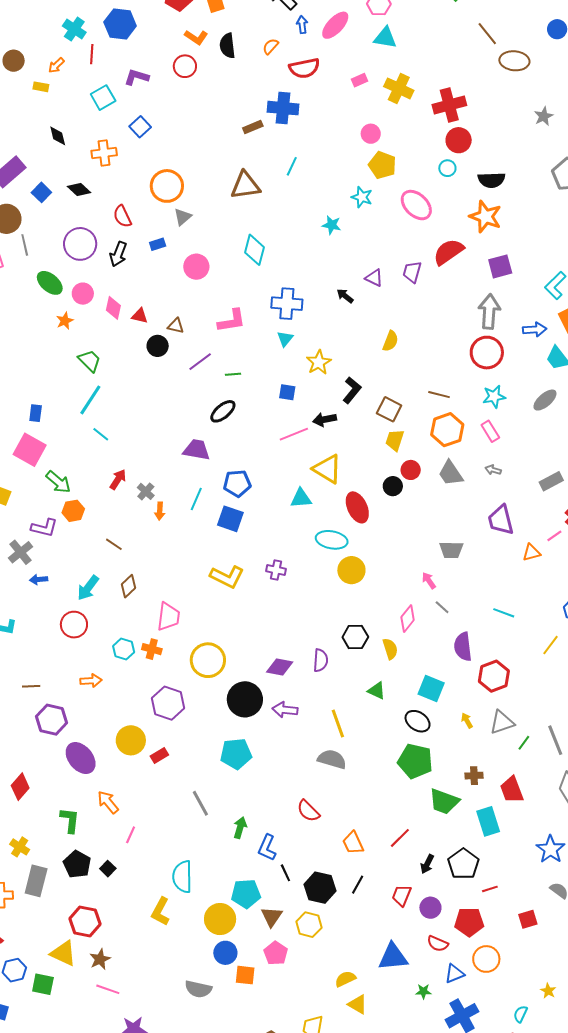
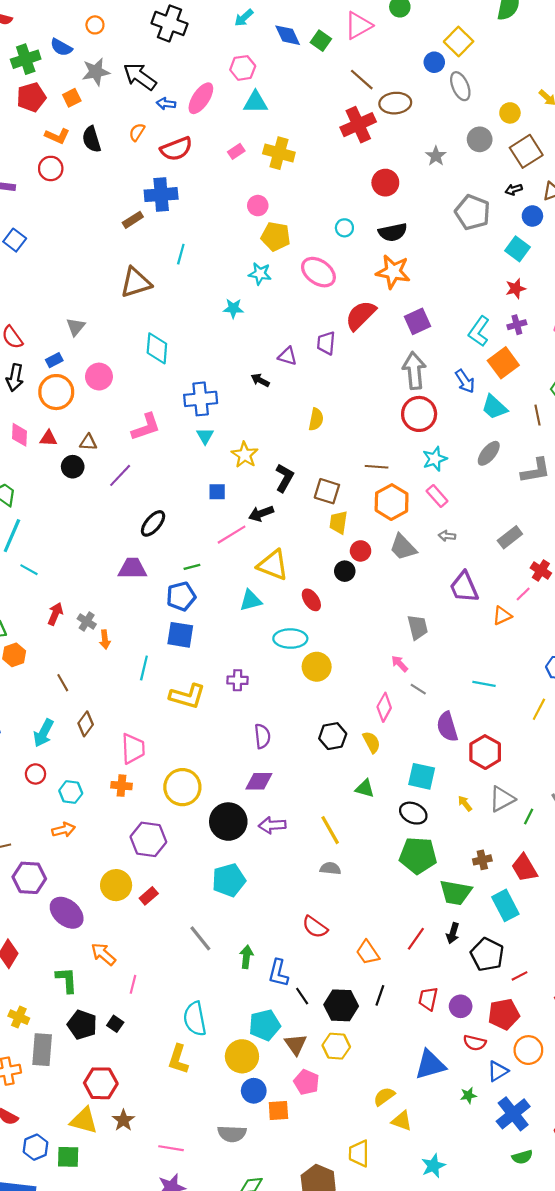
blue arrow: (302, 25) -> (166, 104), turned -66
red cross: (449, 105) -> (358, 125), moved
red circle: (459, 140) -> (385, 183), moved
orange circle: (167, 186) -> (56, 392), moved
blue arrow: (535, 330) -> (465, 381), turned 70
green line: (233, 374) -> (192, 567), moved
cyan line: (196, 499) -> (144, 668), moved
red ellipse: (357, 507) -> (311, 600), size x0.7
brown line: (114, 544) -> (63, 683), turned 36
gray trapezoid: (451, 550) -> (418, 627), turned -95
red circle: (74, 625) -> (35, 774), size x0.7
cyan hexagon: (124, 649) -> (71, 792), moved
purple semicircle: (321, 660) -> (262, 736), moved
gray semicircle: (332, 759) -> (330, 868), size x0.7
black arrow: (427, 864) -> (453, 933), moved
pink line: (108, 989) -> (171, 1148), moved

